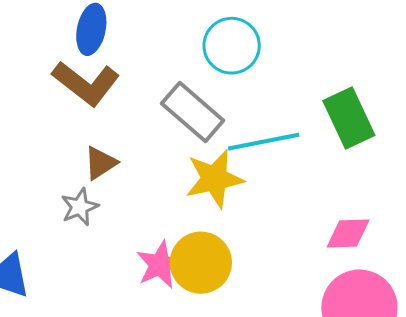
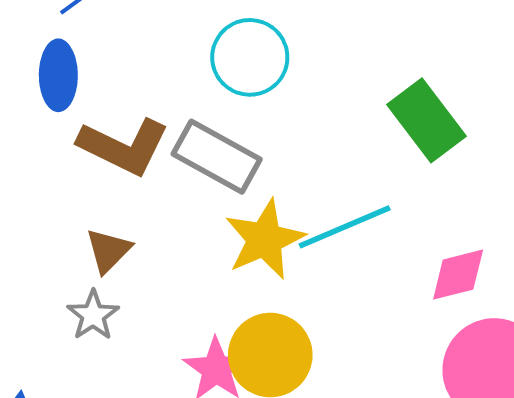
brown L-shape: (86, 83) -> (124, 146), moved
cyan line: (264, 142) -> (345, 227), moved

